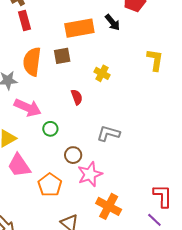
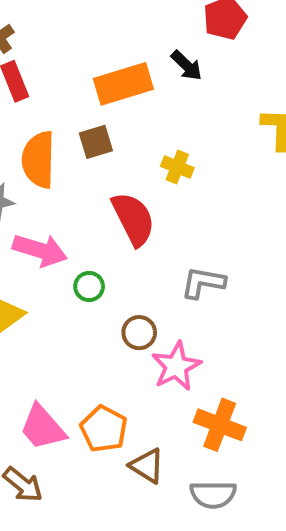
red semicircle: (77, 97) -> (133, 219), size x1.8
pink trapezoid: (19, 165) -> (43, 427), moved
orange pentagon: (50, 185) -> (104, 429), moved

